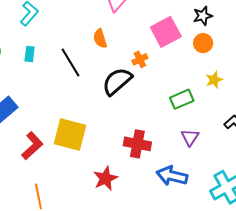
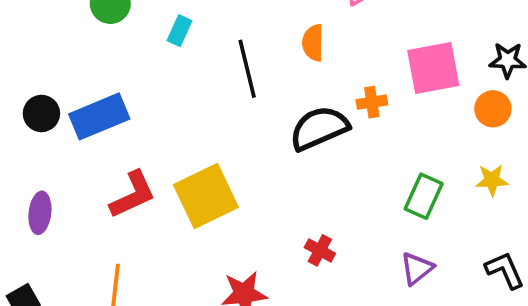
green rectangle: (182, 99) -> (424, 196), turned -60
yellow square: (70, 135) -> (206, 196), turned 32
red cross: (137, 144) -> (320, 250), size x0.6

